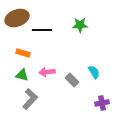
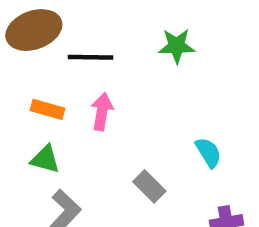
pink arrow: (47, 72) -> (102, 112), moved, turned 105
gray rectangle: (72, 80) -> (149, 186), moved

